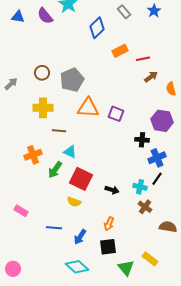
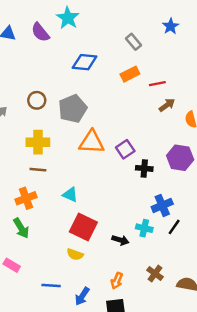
gray rectangle: (124, 12) -> (134, 42), moved
blue diamond: (97, 28) -> (85, 62), moved, turned 50
purple square: (116, 114) -> (125, 149), turned 35
brown line: (59, 131) -> (38, 170), moved
black cross: (142, 140) -> (144, 168), moved
blue cross: (157, 158) -> (162, 205), moved
green arrow: (55, 170) -> (21, 228), moved, turned -66
cyan cross: (140, 187) -> (144, 228), moved
brown cross: (145, 207) -> (155, 274), moved

